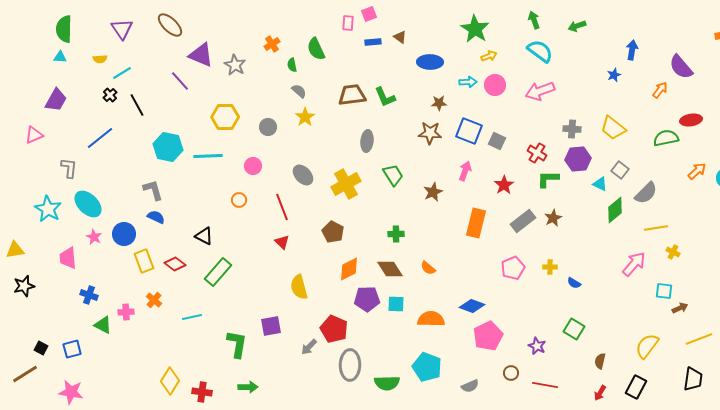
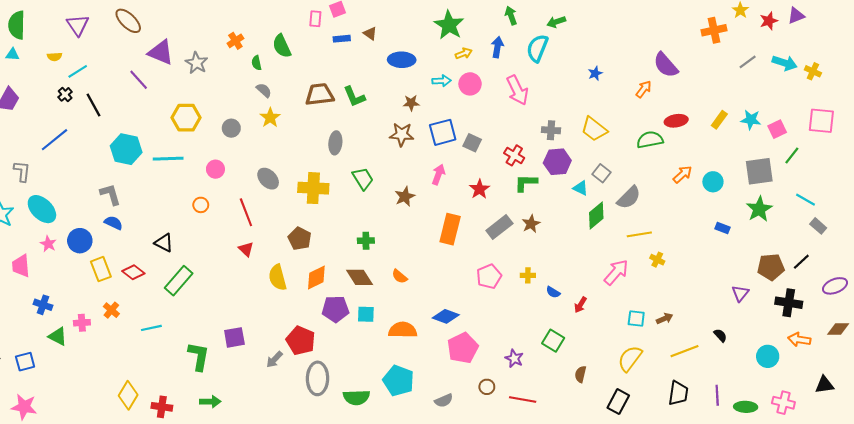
blue arrow: (632, 50) -> (497, 47), moved
cyan semicircle: (540, 51) -> (537, 48), moved, turned -104
pink arrow: (540, 91) -> (517, 90), turned -96
blue square: (469, 131) -> (443, 132), turned -36
yellow cross: (346, 184) -> (313, 188), turned 32
yellow semicircle: (299, 287) -> (278, 277), moved
cyan square: (664, 291) -> (636, 318), moved
red arrow: (600, 393) -> (580, 305), moved

